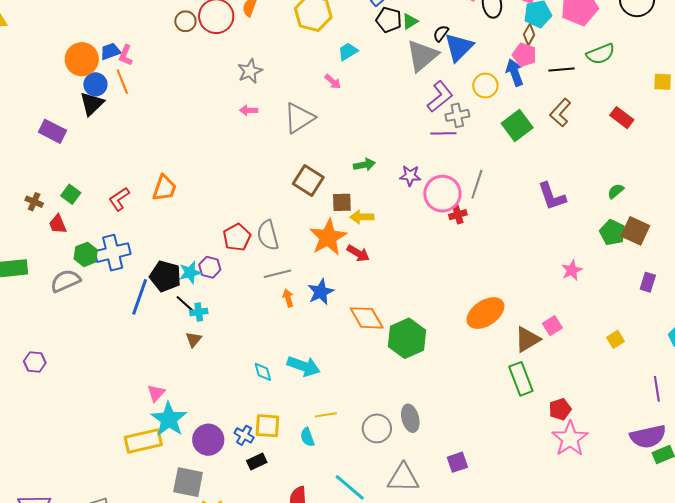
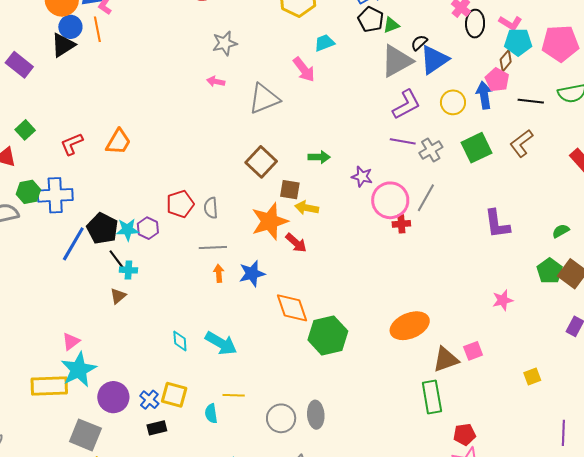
pink arrow: (333, 82) -> (304, 69), size x1.5
gray cross: (457, 115) -> (431, 150), moved, turned -30
gray semicircle: (268, 235) -> (211, 208), size x0.7

